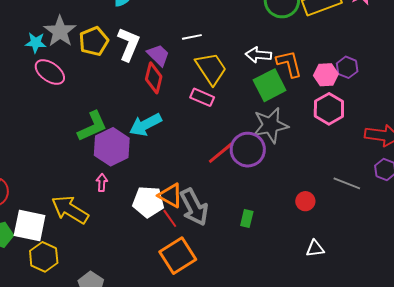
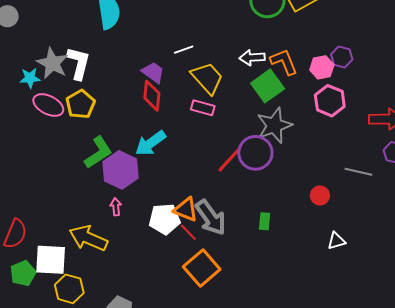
yellow pentagon: (94, 41) -> (80, 104), moved
white L-shape: (129, 44) -> (79, 63), moved

